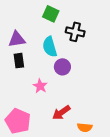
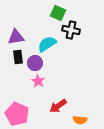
green square: (51, 14) -> (58, 13), moved
cyan semicircle: (50, 47) -> (47, 44), turned 72
purple circle: (62, 67) -> (35, 63), moved

